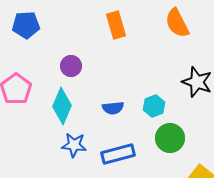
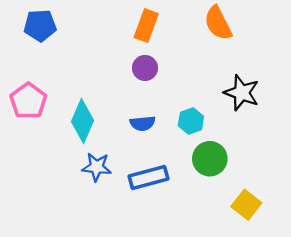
orange rectangle: (116, 25) -> (146, 26), turned 36
purple circle: (71, 66) -> (145, 68), moved

